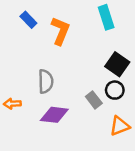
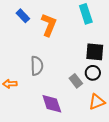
black square: (117, 64) -> (95, 52), turned -30
purple diamond: (54, 115) -> (52, 104), moved, turned 65

